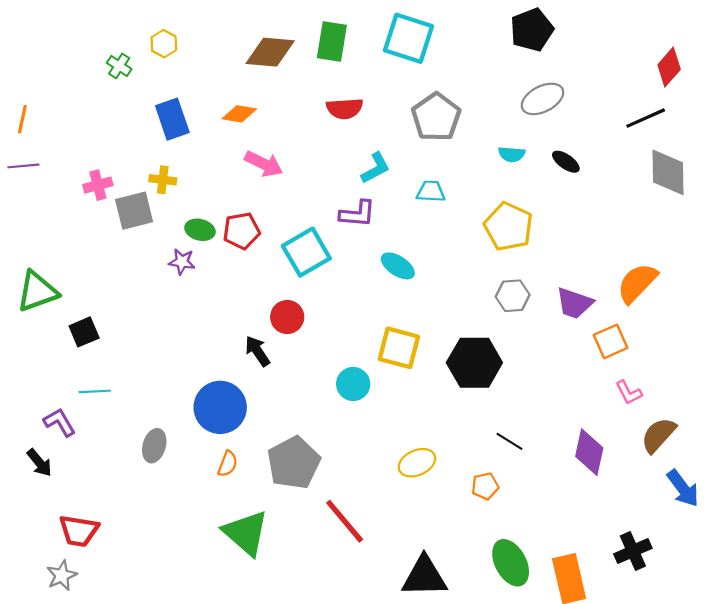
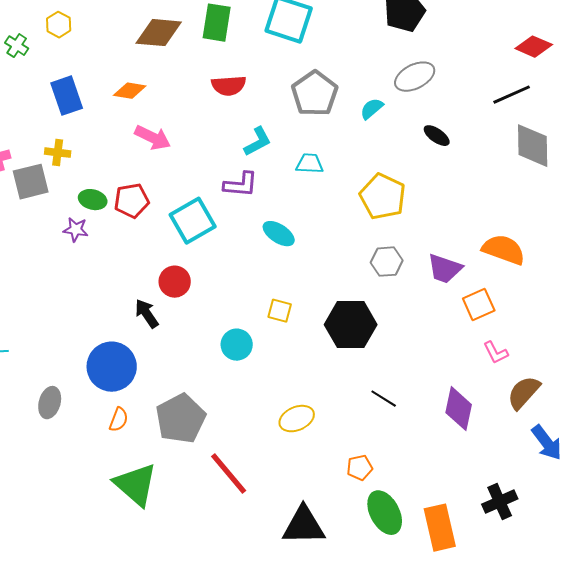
red diamond: (669, 67) -> (534, 47), turned 72
cyan semicircle: (512, 154) -> (372, 109), moved, turned 135
orange semicircle: (637, 283) -> (504, 250), turned 66
yellow square: (399, 348) -> (280, 311), size x0.6
orange pentagon: (485, 486) -> (360, 468), moved

